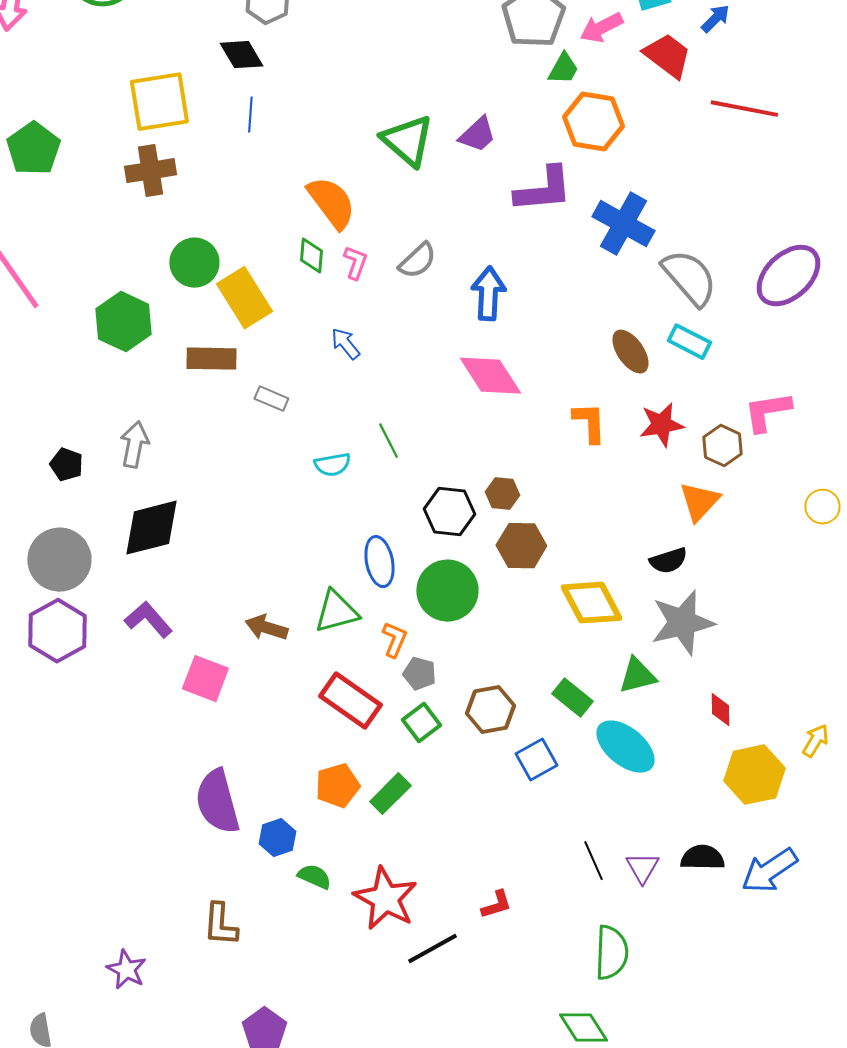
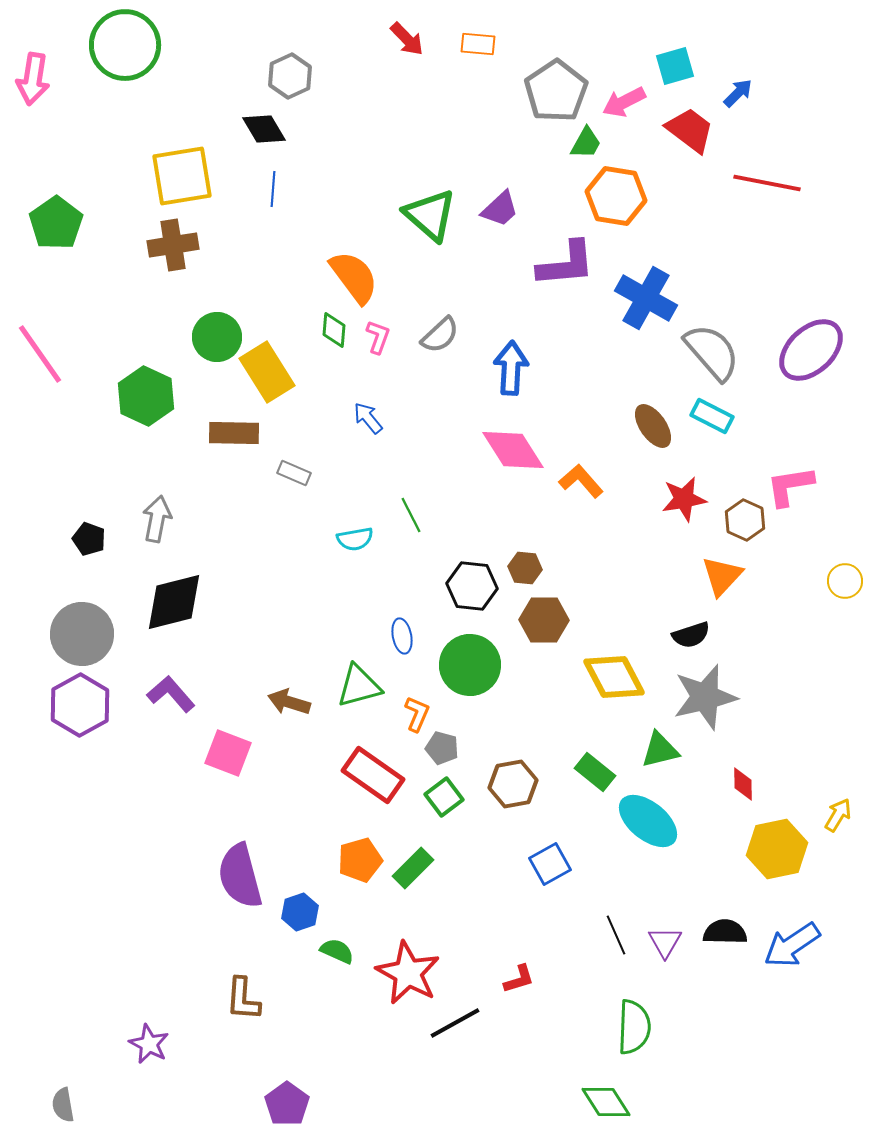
orange L-shape: (589, 423) -> (581, 481), moved, turned -39
blue ellipse: (379, 562) -> (402, 636), size x0.7
blue square: (536, 760) -> (550, 864), moved

